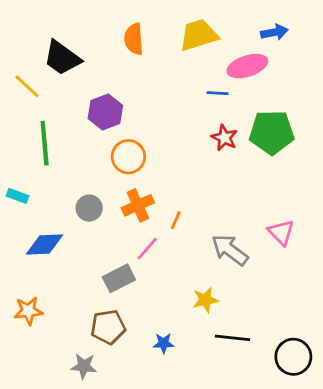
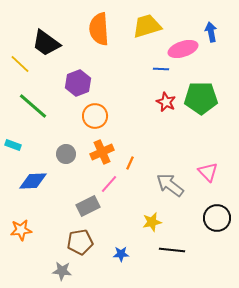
blue arrow: (274, 32) -> (211, 32), moved, turned -90
orange semicircle: (134, 39) -> (99, 29), size x1.4
green line: (45, 143) -> (33, 106), turned -44
black circle: (293, 357) -> (217, 218), moved

